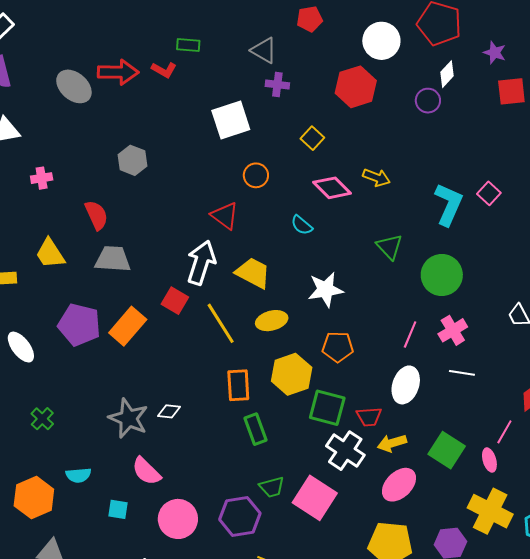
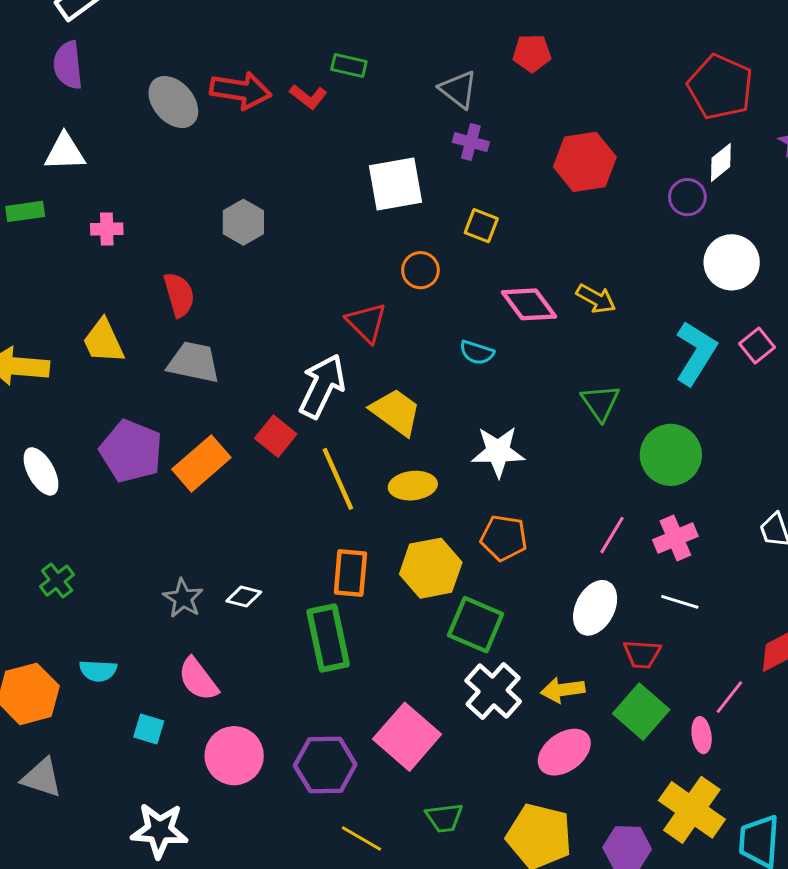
white circle: (381, 41) -> (732, 262), moved
yellow square: (312, 138) -> (481, 226), moved, turned -30
cyan semicircle: (302, 225) -> (477, 353), turned -30
red trapezoid: (369, 417) -> (642, 654), moved
gray star: (128, 418) -> (183, 598), size x0.7
green rectangle: (256, 429) -> (328, 638), moved, size x1.4
green trapezoid: (272, 487) -> (444, 818), moved
pink square: (315, 498) -> (407, 737), moved

